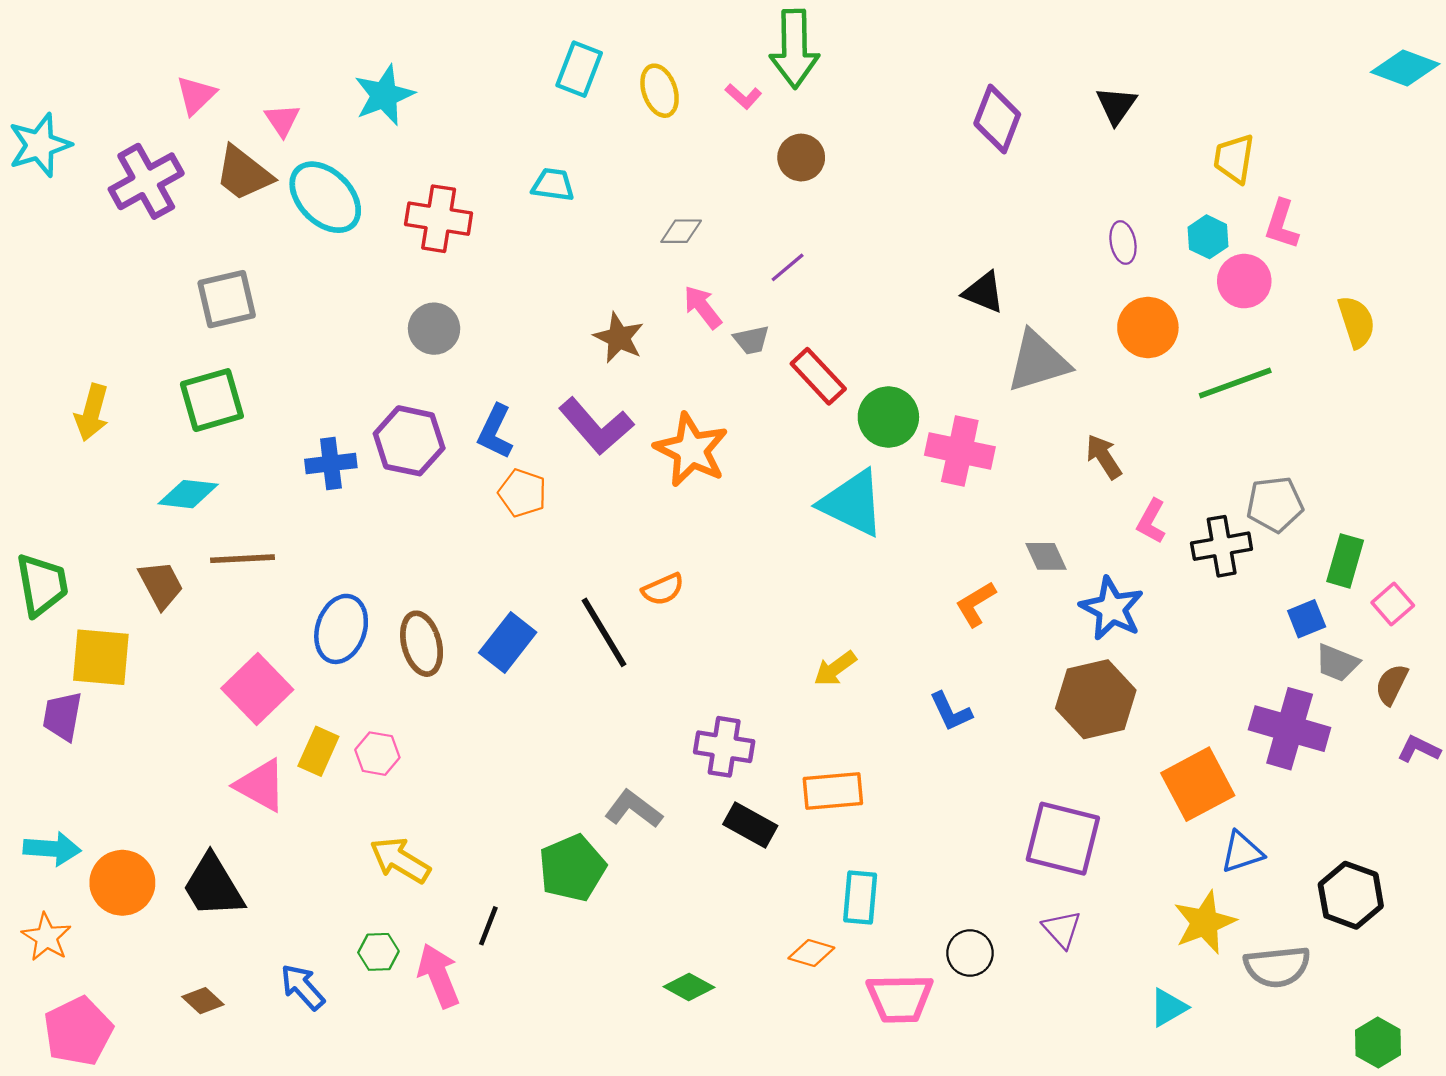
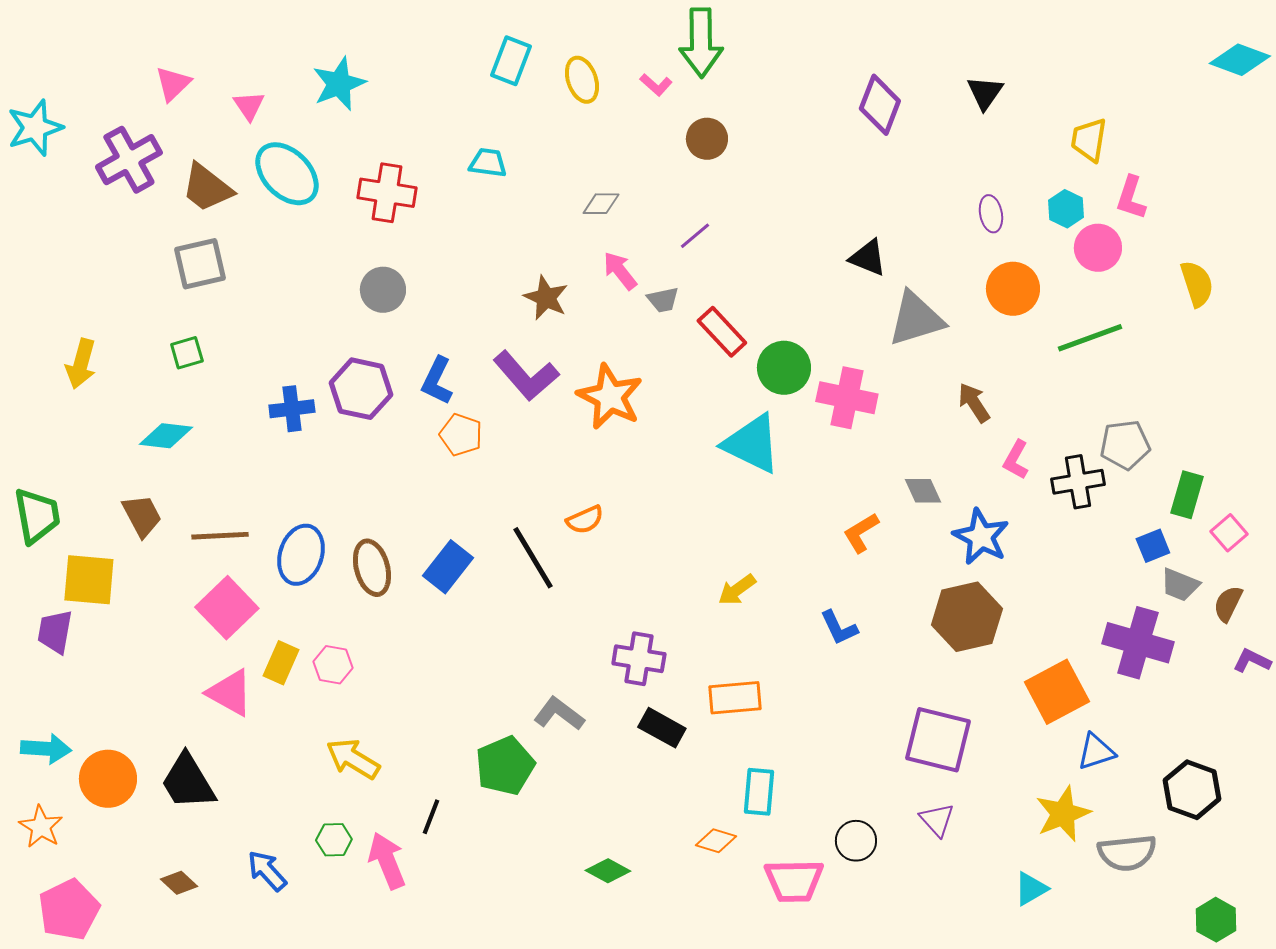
brown trapezoid: (244, 173) -> (207, 188), moved
green square: (212, 400) -> (187, 353), size x0.6
brown line: (243, 559) -> (220, 536), moved

